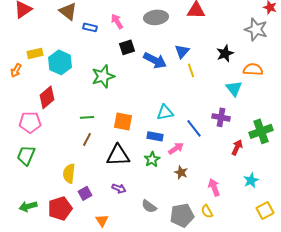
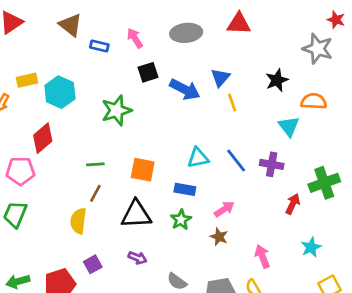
blue line: (194, 128) -> (236, 160), moved
pink arrow: (176, 148) -> (224, 209), moved
yellow semicircle: (69, 173) -> (78, 221), moved

